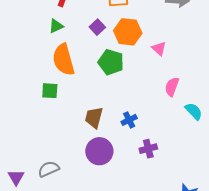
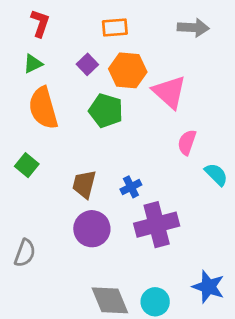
pink triangle: (159, 49) -> (169, 92), size x1.8
green square: (50, 91) -> (27, 165), moved, turned 36
purple cross: (148, 149) -> (157, 225), size x1.8
gray semicircle: (49, 169) -> (25, 253), turned 135

